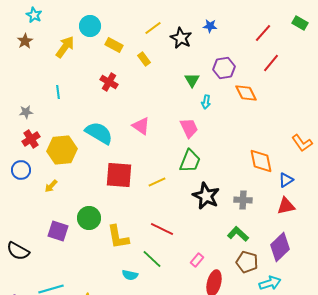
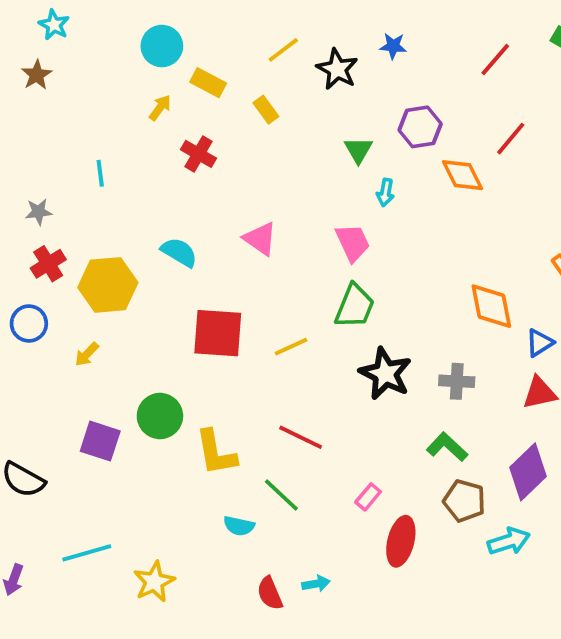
yellow arrow: (65, 47) -> (160, 108), moved, size x0.6
red line: (271, 63) -> (511, 139), moved
cyan semicircle: (99, 133) -> (179, 252), size x0.7

